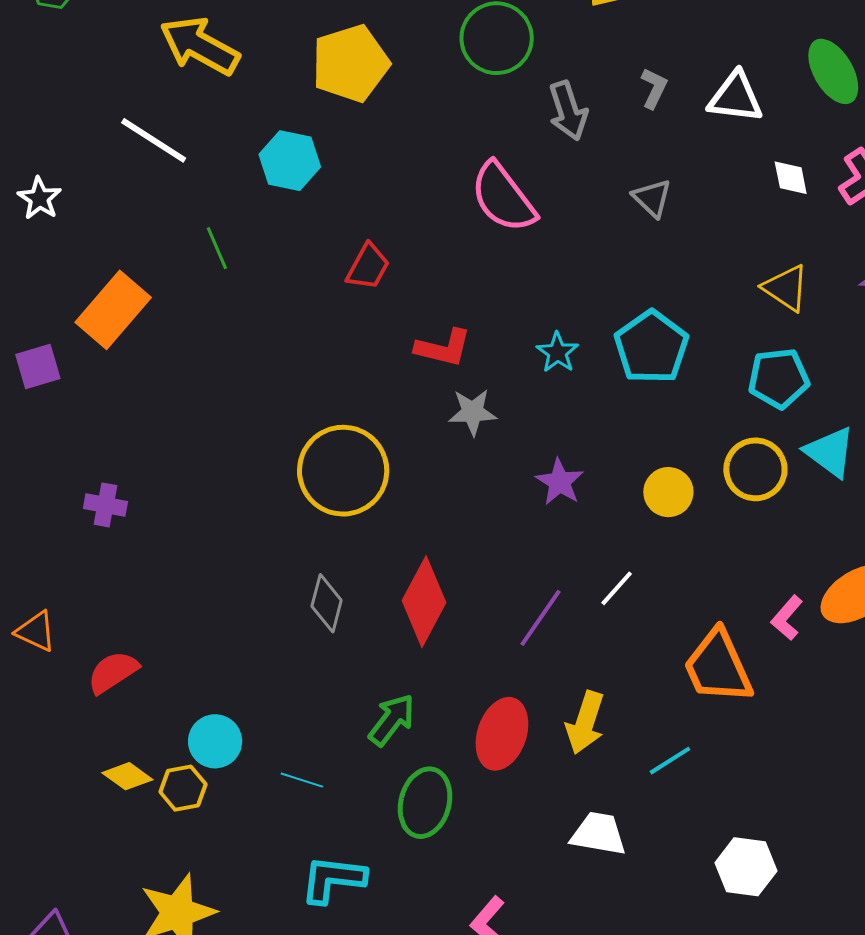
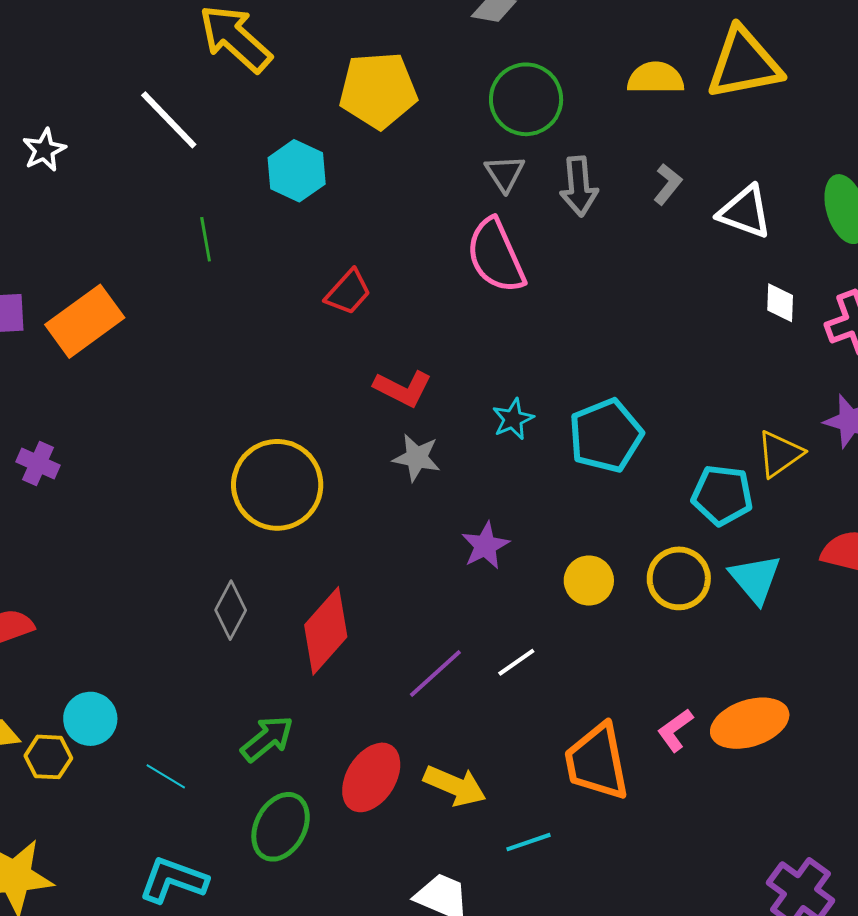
gray triangle: (652, 198) -> (505, 173), moved
yellow triangle: (786, 288) -> (780, 454), moved, turned 38
orange rectangle: (113, 310) -> (85, 321), moved
yellow arrow: (585, 723) -> (455, 786), turned -98

